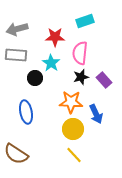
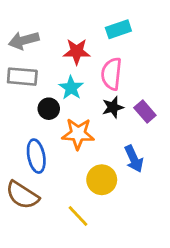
orange star: (71, 102) -> (78, 134), moved
brown semicircle: (16, 154) -> (22, 195), moved
yellow line: (74, 155) -> (78, 216), moved

